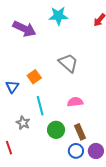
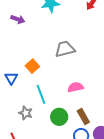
purple arrow: (24, 29) -> (18, 19), size x0.6
gray trapezoid: (68, 63) -> (65, 49), turned -50

